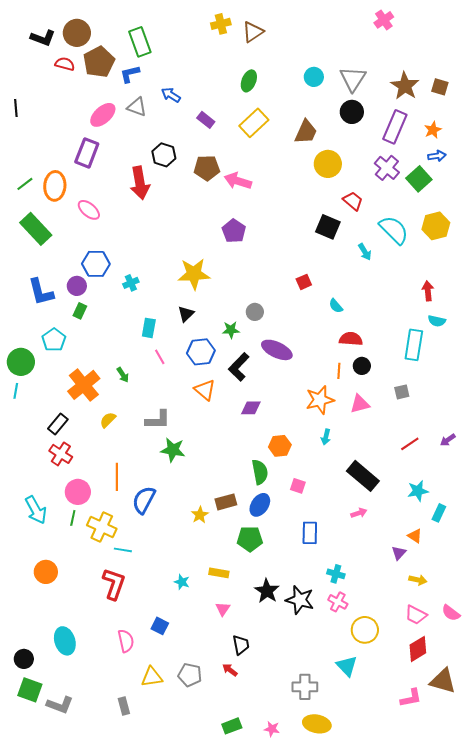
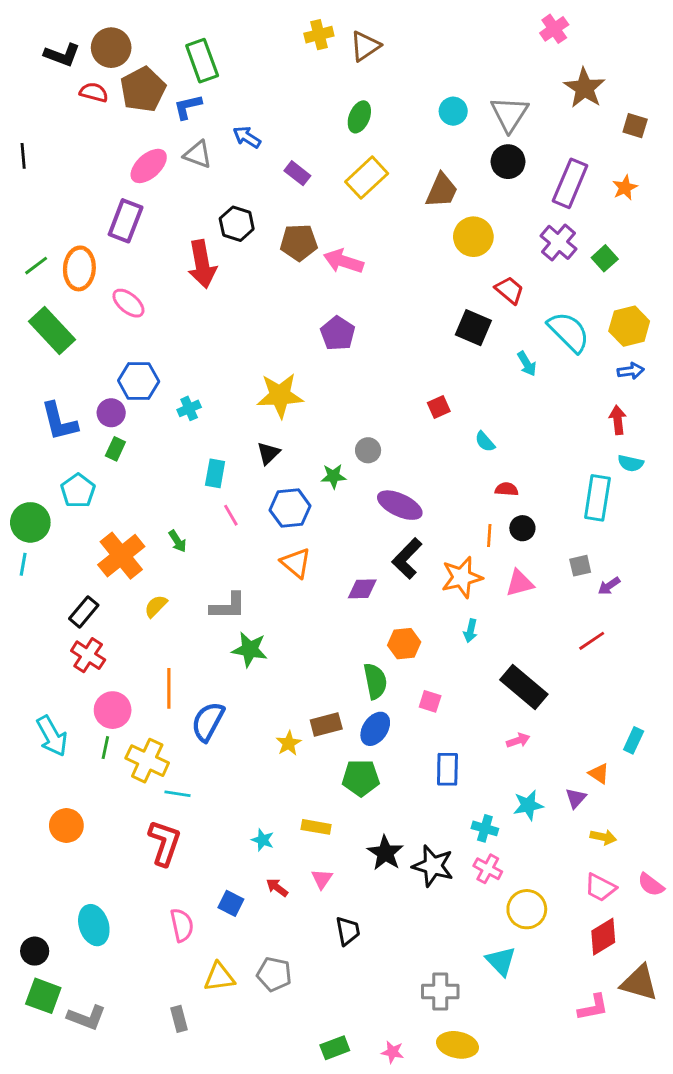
brown star: (405, 86) -> (584, 88), moved
blue arrow: (437, 156) -> (631, 371), moved
green square: (419, 179) -> (605, 258), size x0.7
red semicircle: (351, 339) -> (507, 489), size x0.7
black L-shape: (239, 367) -> (407, 559), moved
purple arrow: (448, 440) -> (609, 586), moved
cyan star: (418, 491) -> (528, 805), moved
red arrow: (230, 670) -> (277, 888), moved

